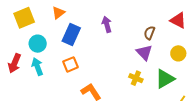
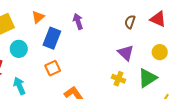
purple arrow: (107, 24) -> (78, 21), moved
brown semicircle: (149, 33) -> (130, 22), moved
cyan arrow: (37, 67) -> (19, 86), moved

